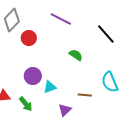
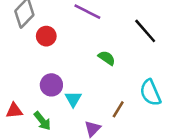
cyan triangle: (50, 87) -> (73, 99), turned -40
brown line: (85, 95) -> (118, 109), turned -64

